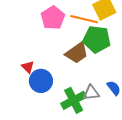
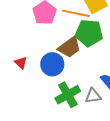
blue circle: (41, 81) -> (52, 64), moved
gray triangle: (91, 93) -> (93, 96), moved

